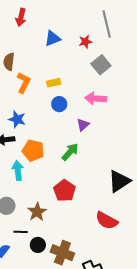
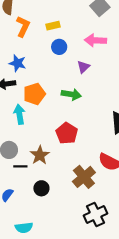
orange pentagon: (33, 150) -> (34, 94), turned -30
green arrow: (70, 152) -> (71, 94), turned 60
black line: (21, 232) -> (20, 166), moved
brown cross: (62, 253) -> (84, 177), moved, turned 30

